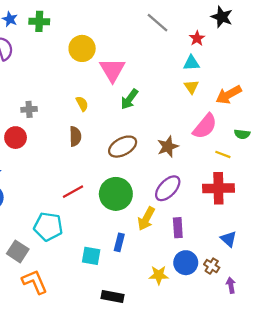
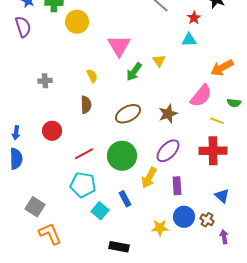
yellow circle: (82, 48) -> (77, 22), moved
yellow triangle: (191, 87) -> (159, 61), moved
red circle: (16, 138) -> (52, 131), moved
cyan pentagon: (48, 227) -> (83, 185), moved
blue rectangle: (119, 242) -> (125, 199), turned -42
cyan square: (91, 256) -> (100, 211), turned 30

